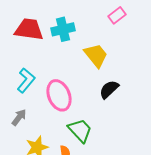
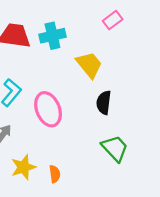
black semicircle: (109, 89) -> (104, 103), turned -40
green trapezoid: (80, 130) -> (115, 148), moved

